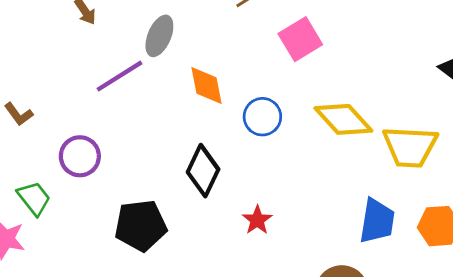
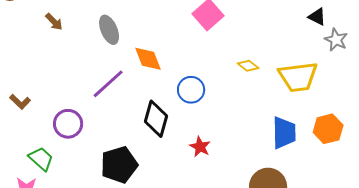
gray ellipse: (159, 36) -> (109, 30), turned -36
purple line: (120, 76) -> (108, 84), moved
blue circle: (262, 117) -> (191, 90), moved
yellow diamond: (343, 119) -> (248, 66), size x0.5

